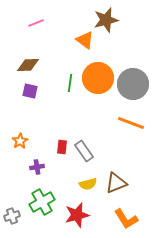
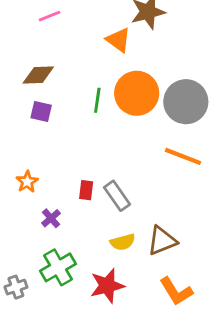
purple cross: (37, 167) -> (51, 218), turned -32

